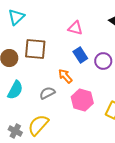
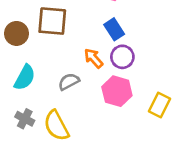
purple circle: (103, 61) -> (122, 57), moved
yellow semicircle: (38, 125) -> (56, 126), turned -70
gray cross: (15, 131) -> (25, 119), moved

